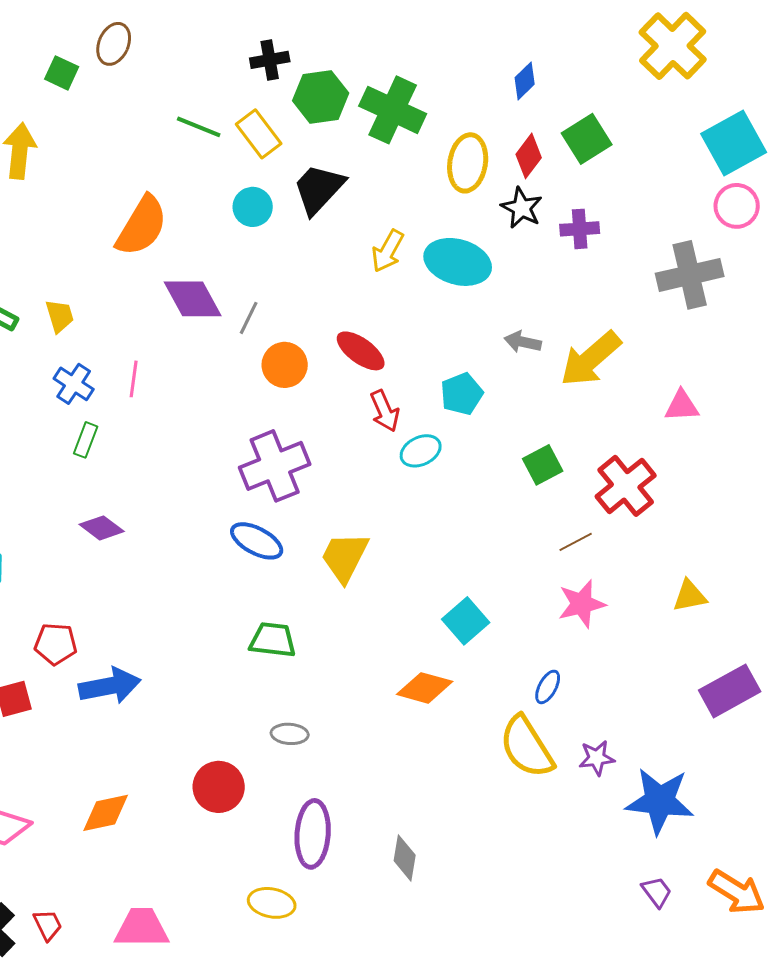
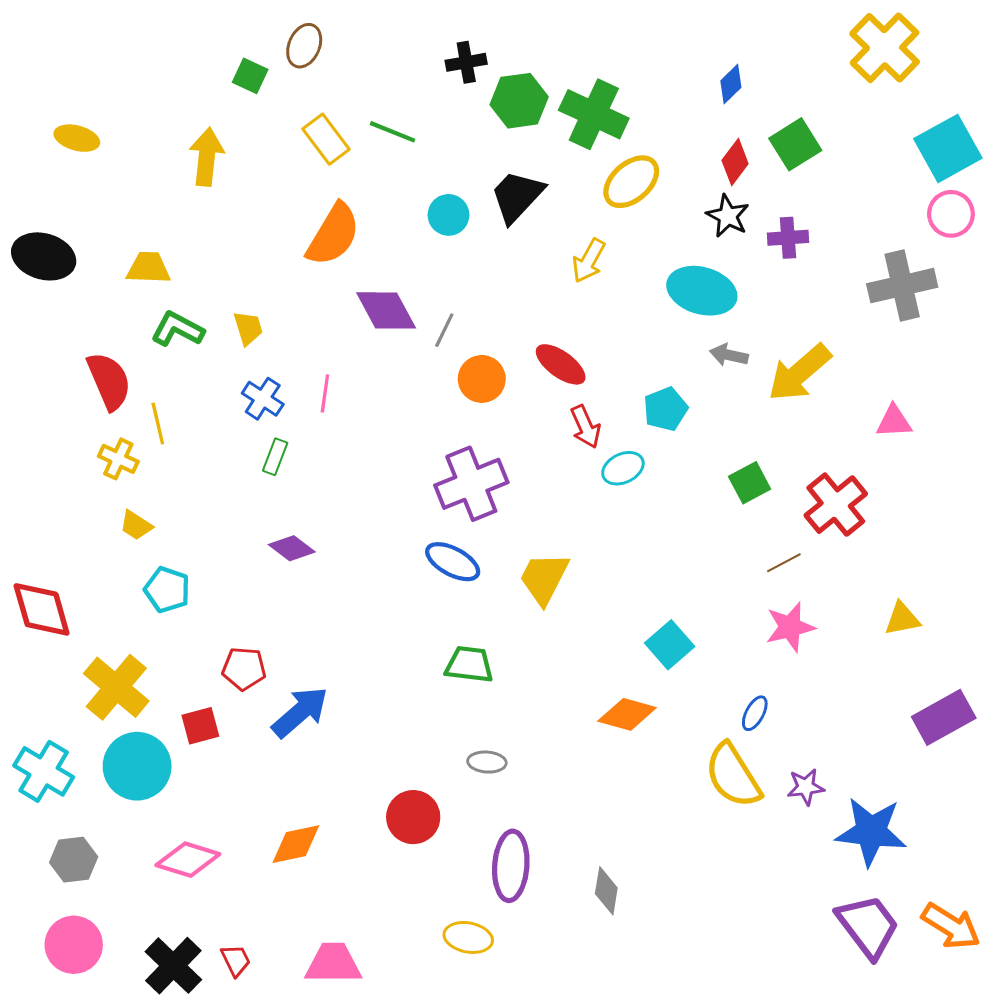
yellow rectangle: (259, 134) -> (326, 139), moved
yellow ellipse: (468, 163) -> (631, 182), moved, turned 40
cyan ellipse: (458, 262) -> (702, 291), moved
blue arrow: (110, 686) -> (300, 712), turned -30
purple trapezoid: (657, 892) -> (868, 926), size x2.0

